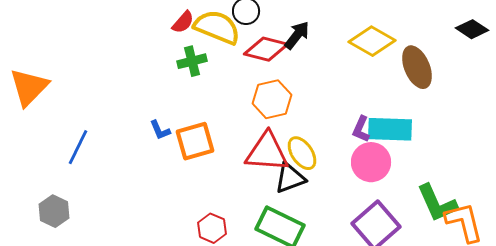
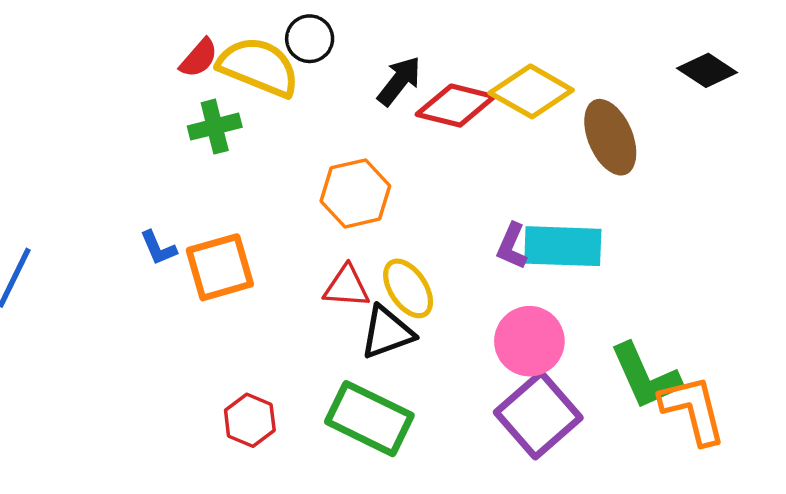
red diamond: (266, 49) -> (456, 106), moved
red triangle: (267, 152) -> (347, 287), size x0.6
pink circle: (371, 162) -> (529, 341), moved

